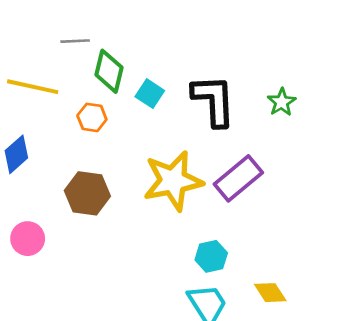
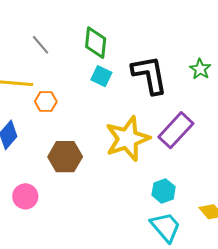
gray line: (75, 41) -> (40, 45), turned 60
green diamond: (109, 71) -> (96, 43), moved
orange hexagon: (92, 117) -> (46, 102), moved

